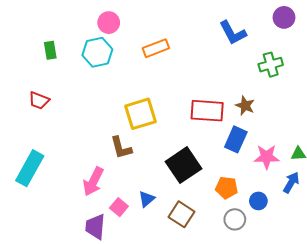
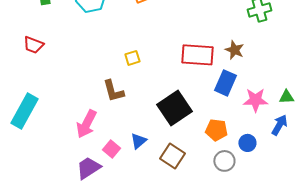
yellow square: (140, 114) -> (132, 58), size x0.5
purple trapezoid: (95, 227) -> (88, 168), turned 52

